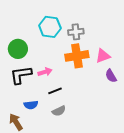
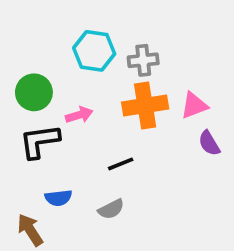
pink arrow: (45, 72) -> (79, 115), moved
black line: (55, 91) -> (121, 164), moved

